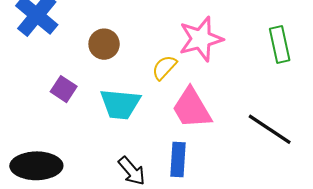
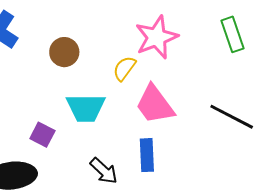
purple square: (64, 89) -> (42, 135), moved

